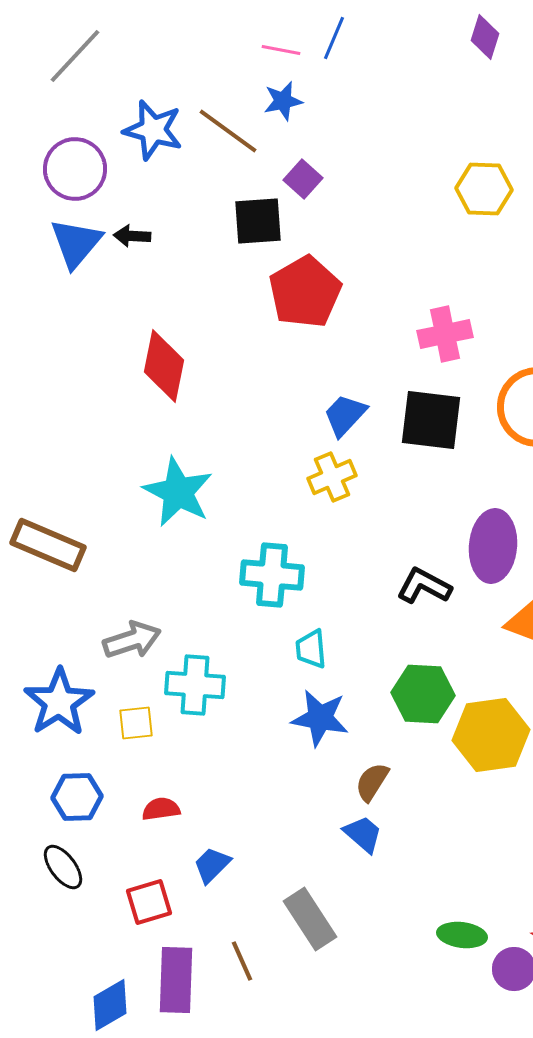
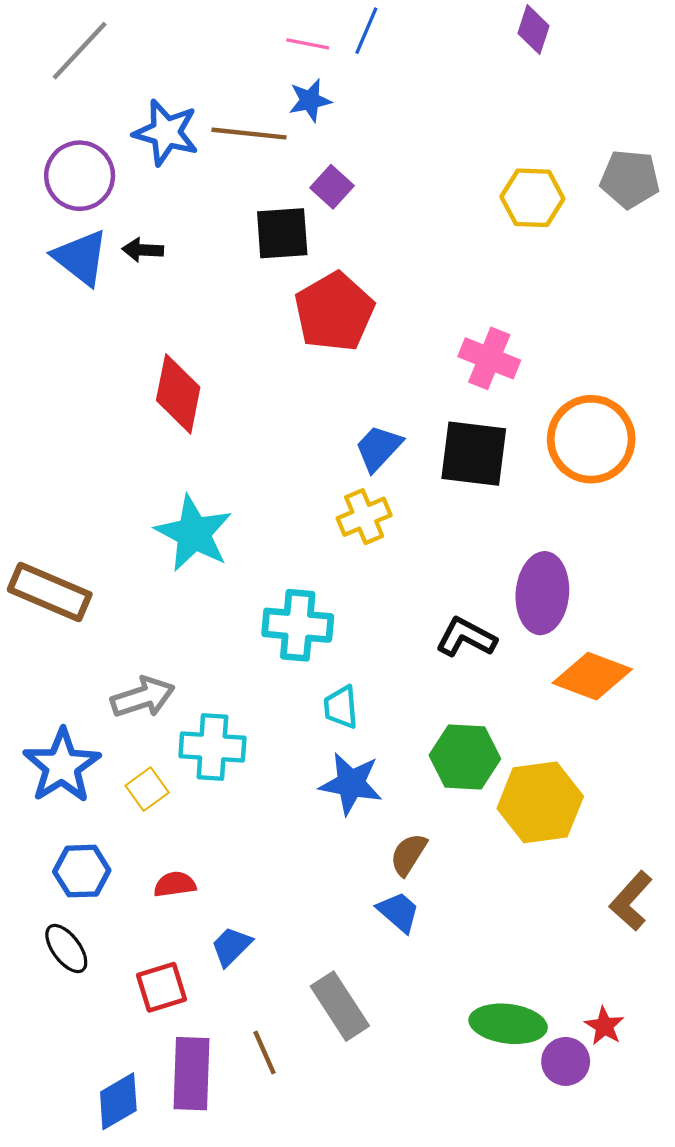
brown line: (228, 131) -> (249, 134), turned -30
blue triangle: (76, 243) -> (81, 258), turned -32
pink cross: (445, 334) -> (489, 358), turned 34
yellow square: (136, 723) -> (147, 789), turned -30
green ellipse: (462, 935) -> (508, 1024), size x1.4

